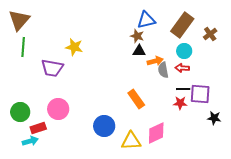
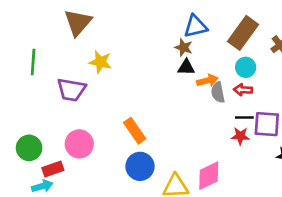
brown triangle: (19, 20) -> (78, 22), moved
orange rectangle: (136, 99) -> (135, 131), moved

